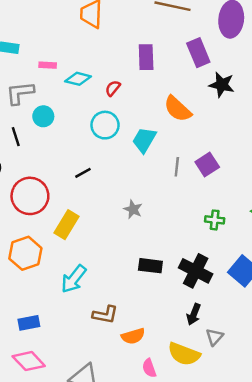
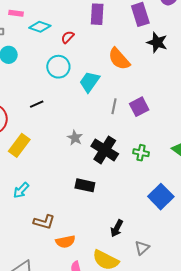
black cross: (196, 271) -> (105, 150), moved
cyan arrow: (74, 279) -> (21, 190), size x0.7
gray triangle: (214, 337) -> (142, 248), moved

